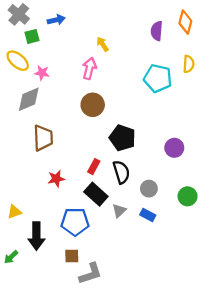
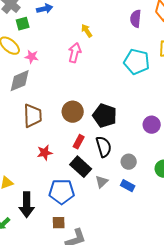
brown circle: (93, 105) -> (73, 112), moved

